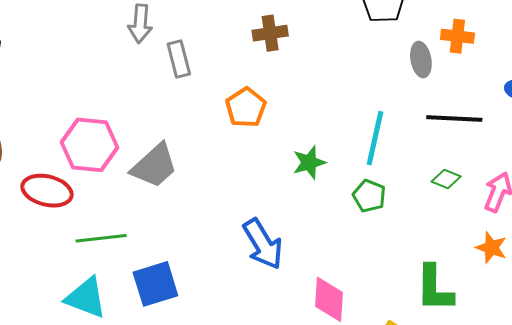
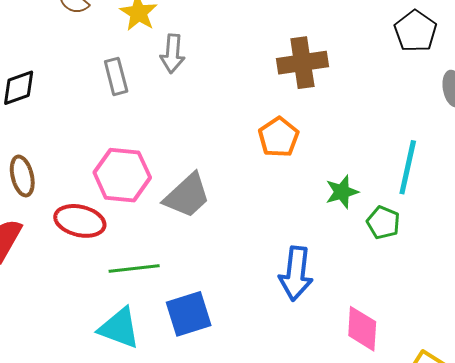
brown cross: (270, 33) -> (302, 63), size x1.4
gray rectangle: (179, 59) -> (116, 76), moved
green pentagon: (369, 196) -> (383, 223), moved
blue arrow: (263, 244) -> (296, 274), turned 38

